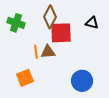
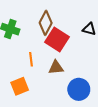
red square: (61, 33) -> (57, 39), turned 35
brown triangle: (48, 52) -> (56, 68), moved

